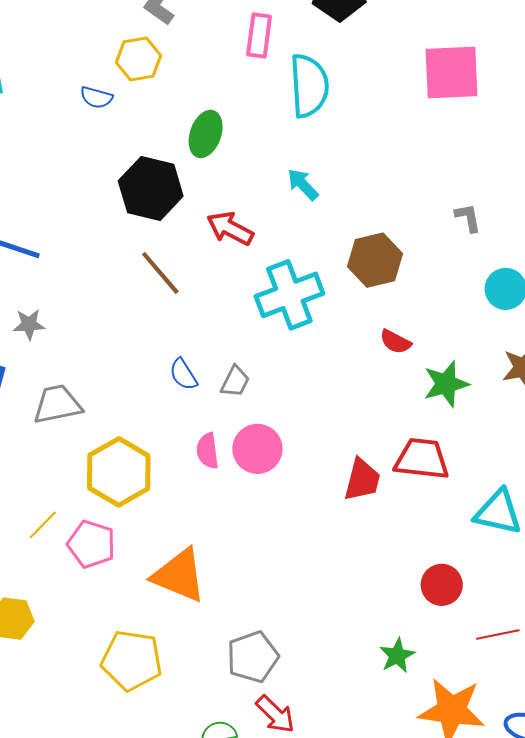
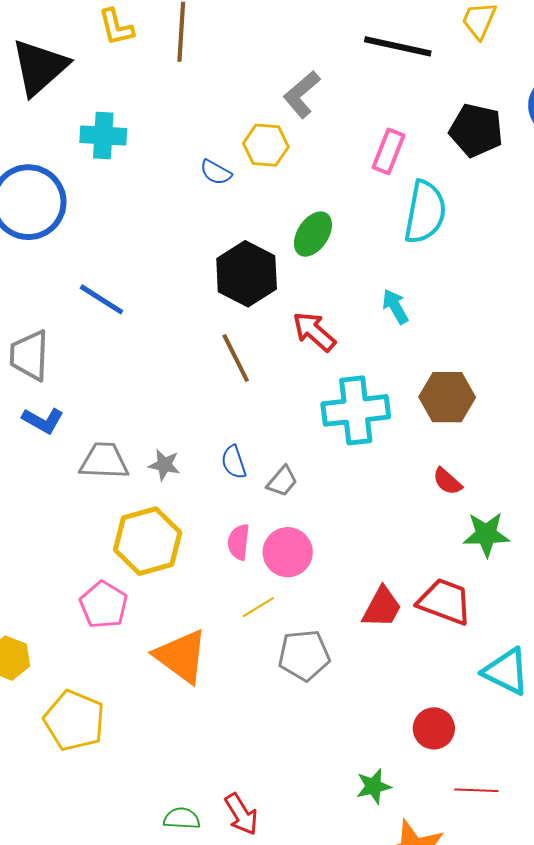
gray star: (29, 324) -> (164, 465), moved
yellow line: (43, 525) -> (258, 607), moved
gray pentagon: (253, 657) -> (304, 655), moved
yellow pentagon: (132, 660) -> (74, 721), moved

